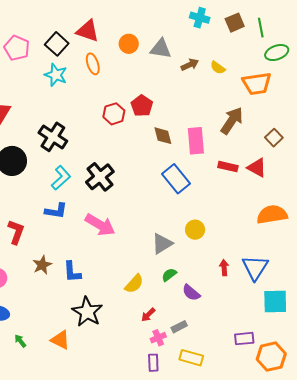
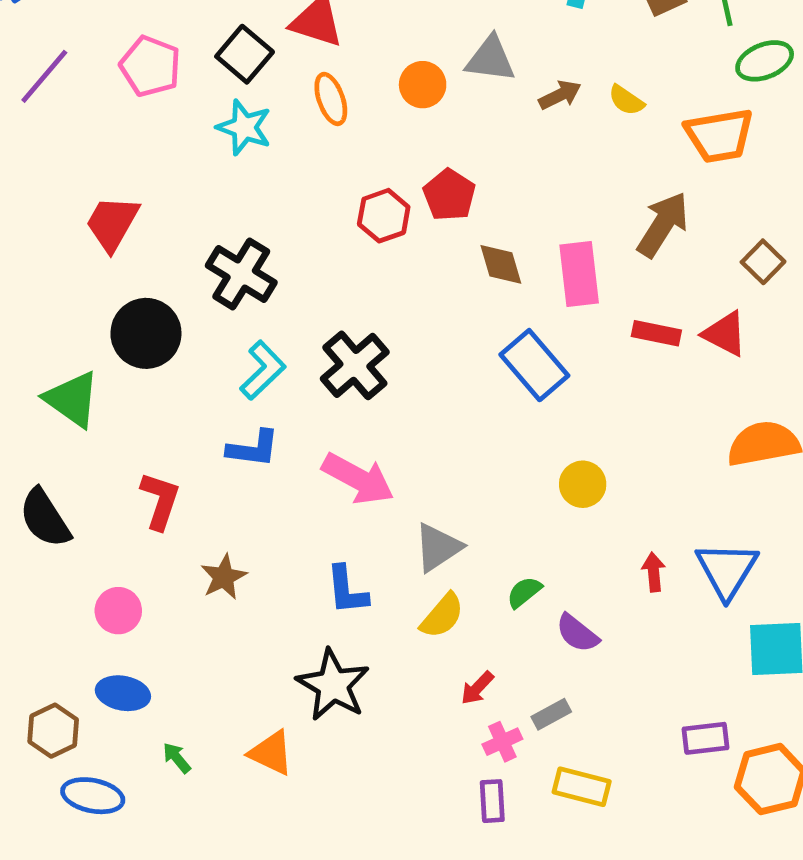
orange circle: (129, 44) -> (423, 85), moved
gray triangle: (162, 244) -> (438, 547), moved
blue L-shape: (72, 272) -> (347, 590), moved

